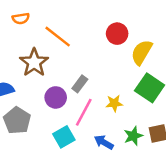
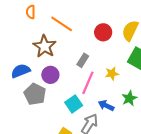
orange semicircle: (21, 18) -> (31, 12), turned 104
red circle: (117, 34) -> (103, 32), moved
purple circle: (56, 97) -> (50, 75), moved

